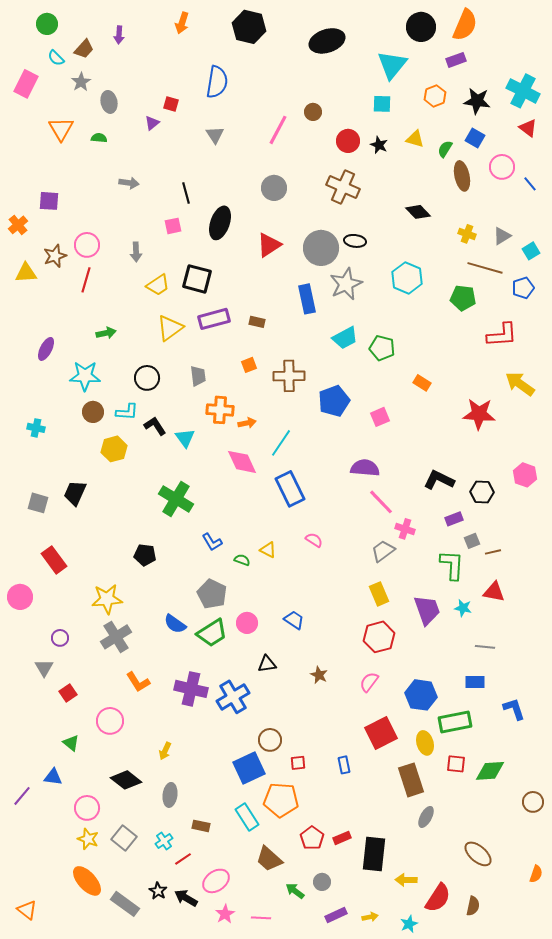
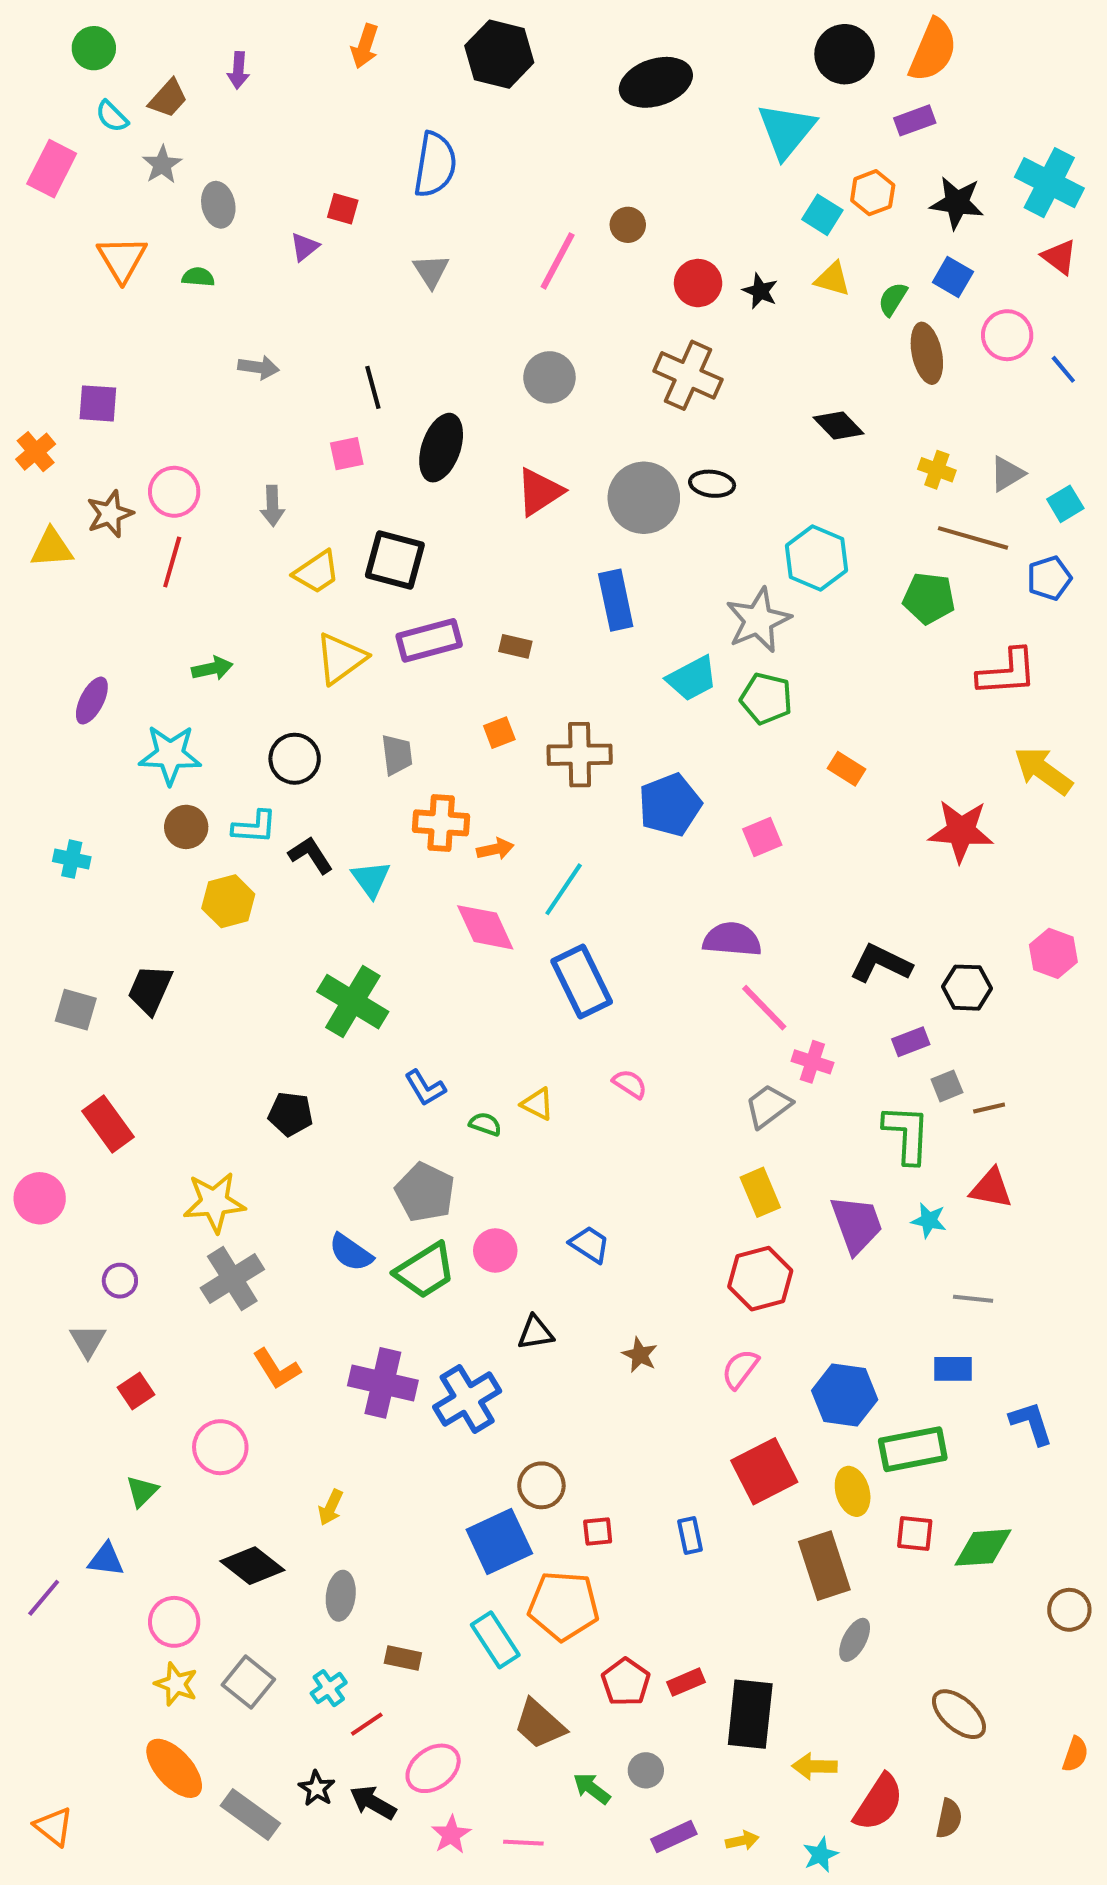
cyan square: (382, 104) -> (822, 215), moved, turned 30
gray star: (346, 284) -> (758, 620), moved
green triangle: (71, 743) -> (142, 1491), turned 36

